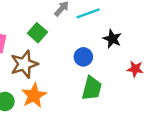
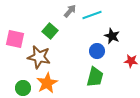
blue circle: (83, 57) -> (97, 51), moved
brown star: (24, 64) -> (39, 57), turned 30

